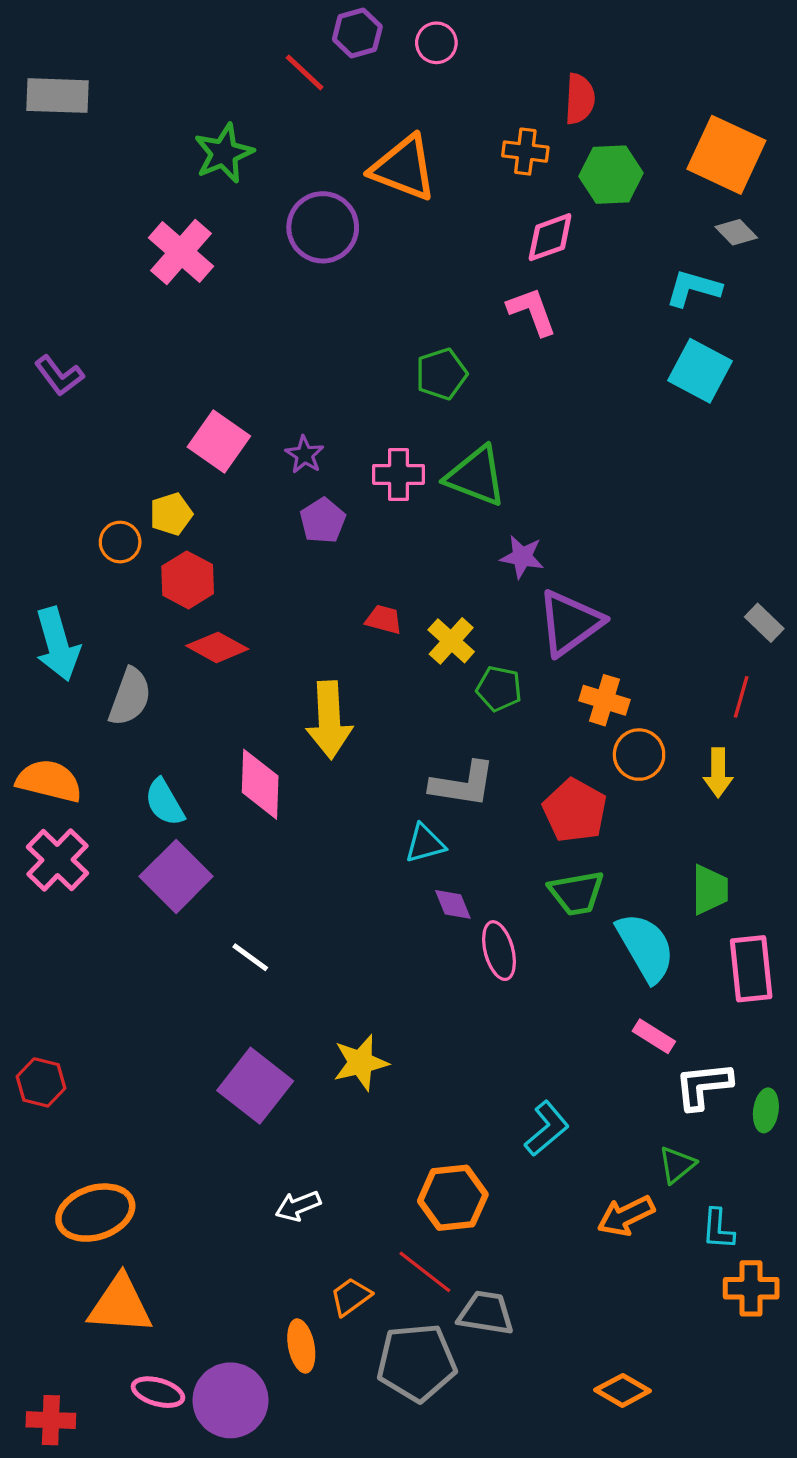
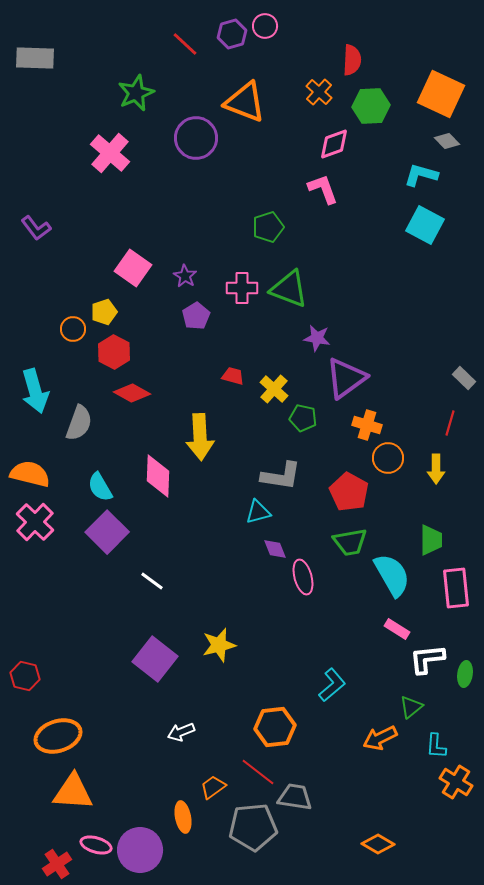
purple hexagon: (357, 33) -> (232, 34), moved
orange cross: (525, 152) -> (319, 92), turned 36
red hexagon: (41, 1082) -> (25, 676), moved
orange cross: (751, 1288) -> (456, 782), turned 32
red cross: (51, 1420) -> (57, 864), moved, turned -36

